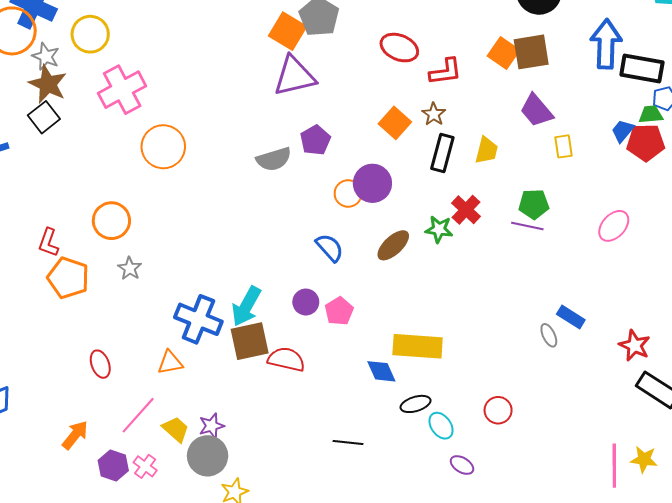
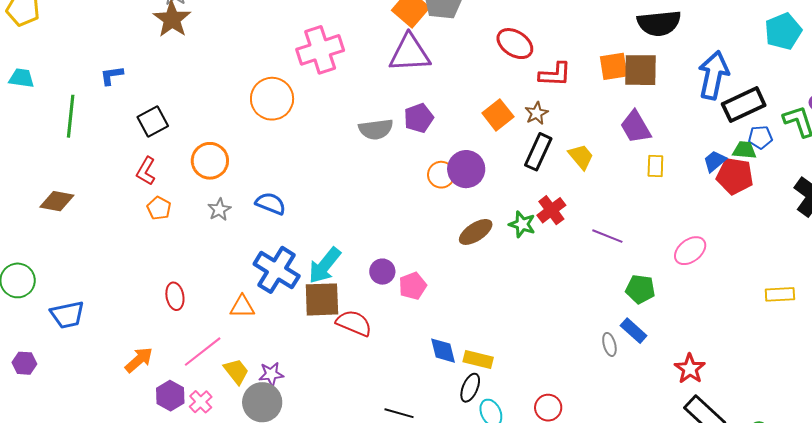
orange square: (503, 53) -> (614, 66), turned 36
black rectangle: (642, 68) -> (744, 105), turned -45
pink cross: (122, 90) -> (320, 50), moved
black square: (44, 117) -> (153, 122), moved
yellow trapezoid: (486, 150) -> (581, 157), turned -64
green pentagon: (534, 204) -> (640, 289), moved
blue semicircle: (330, 248) -> (271, 204), moved, turned -36
orange pentagon: (68, 278) -> (159, 208), size x0.6
yellow rectangle: (418, 346) -> (478, 360), moved, size x0.6
black ellipse: (416, 404) -> (470, 388), turned -60

